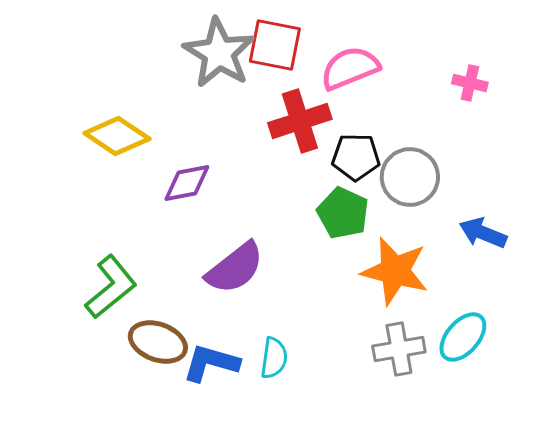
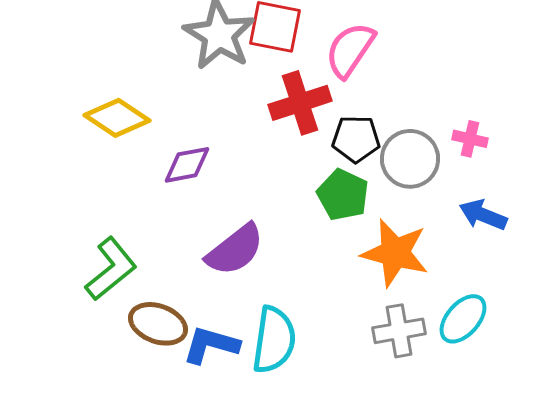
pink semicircle: (350, 68) -> (350, 50), turned -34
pink cross: (470, 83) -> (470, 139), moved
cyan semicircle: (274, 358) -> (274, 340), size x1.6

